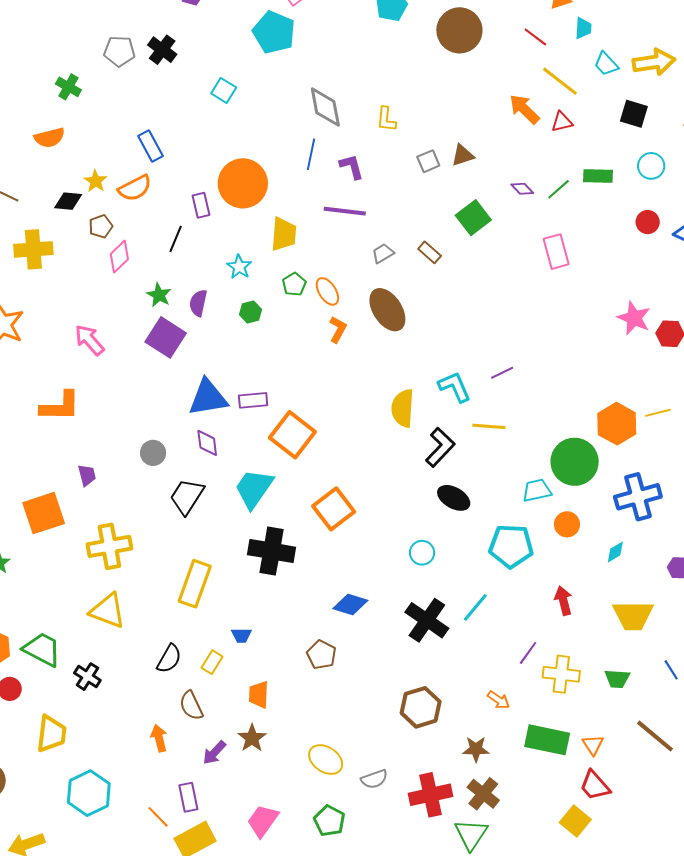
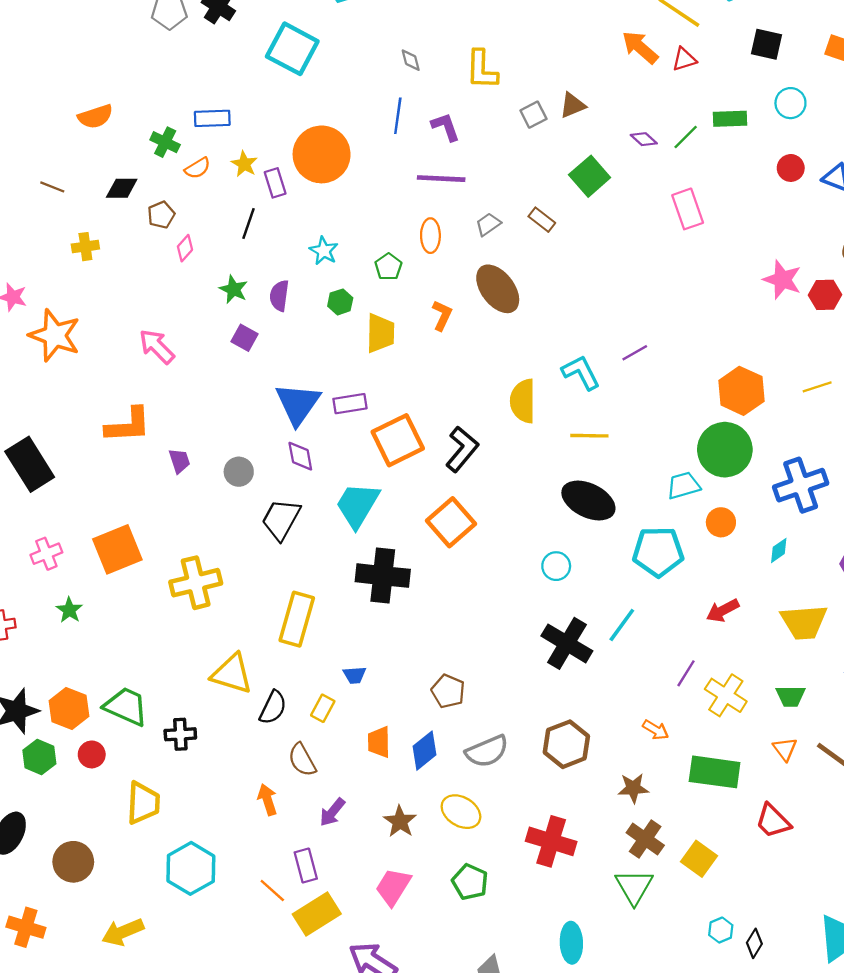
green cross: (68, 87) -> (165, 142), moved
cyan square: (224, 90) -> (292, 49), size x1.8
gray diamond: (325, 107) -> (411, 60), size x0.5
yellow L-shape: (386, 119) -> (482, 70), size x1.4
blue rectangle: (150, 146) -> (212, 118), turned -60
yellow star: (95, 181) -> (244, 164), moved
orange semicircle: (135, 188) -> (198, 168), size x0.7
yellow trapezoid: (284, 234) -> (380, 333), moved
yellow cross: (33, 249) -> (85, 247), size x0.6
pink diamond: (119, 257) -> (185, 248), size x0.7
orange ellipse: (327, 291) -> (430, 236), moved, turned 36
purple square: (166, 337) -> (244, 338), size x0.6
blue triangle: (208, 398) -> (298, 404), turned -42
orange hexagon: (617, 424) -> (741, 391), moved
yellow line: (489, 426) -> (589, 436), moved
orange square: (292, 435) -> (398, 440), turned 30
black L-shape: (440, 447) -> (462, 449), moved
purple trapezoid: (87, 475) -> (179, 461), moved
black ellipse: (454, 498) -> (588, 501), size x1.4
red arrow: (563, 601) -> (723, 610), turned -100
blue diamond: (350, 604) -> (425, 751), moved, turned -52
yellow triangle: (108, 611) -> (232, 674), moved
yellow cross: (561, 674) -> (726, 695), turned 30
black cross: (87, 677) -> (180, 734), turned -32
brown star: (252, 738) -> (400, 821), moved
orange triangle: (593, 745) -> (785, 749), moved
gray semicircle: (374, 779) -> (487, 751), moved, size x1.4
red cross: (431, 795) -> (551, 841), moved, turned 33
yellow square: (575, 821) -> (699, 859), moved

